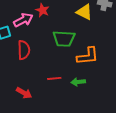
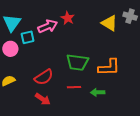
green trapezoid: (64, 39) -> (77, 62), moved
red semicircle: (24, 50) -> (44, 77), moved, turned 54

